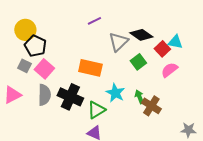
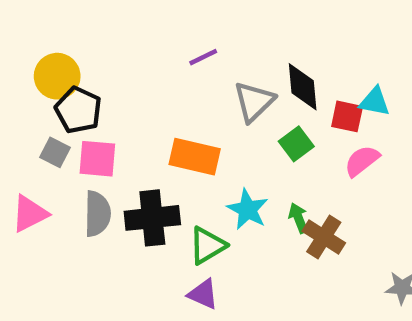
black diamond: (141, 35) -> (303, 87), turned 50
red square: (162, 49) -> (347, 116), turned -35
pink square: (44, 69) -> (97, 159), turned -36
black cross: (70, 97) -> (152, 218), turned -30

